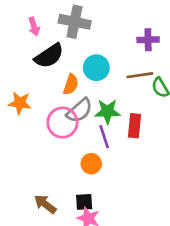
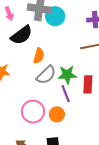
cyan circle: (96, 68) -> (55, 16), moved
pink circle: (62, 123) -> (33, 112), moved

